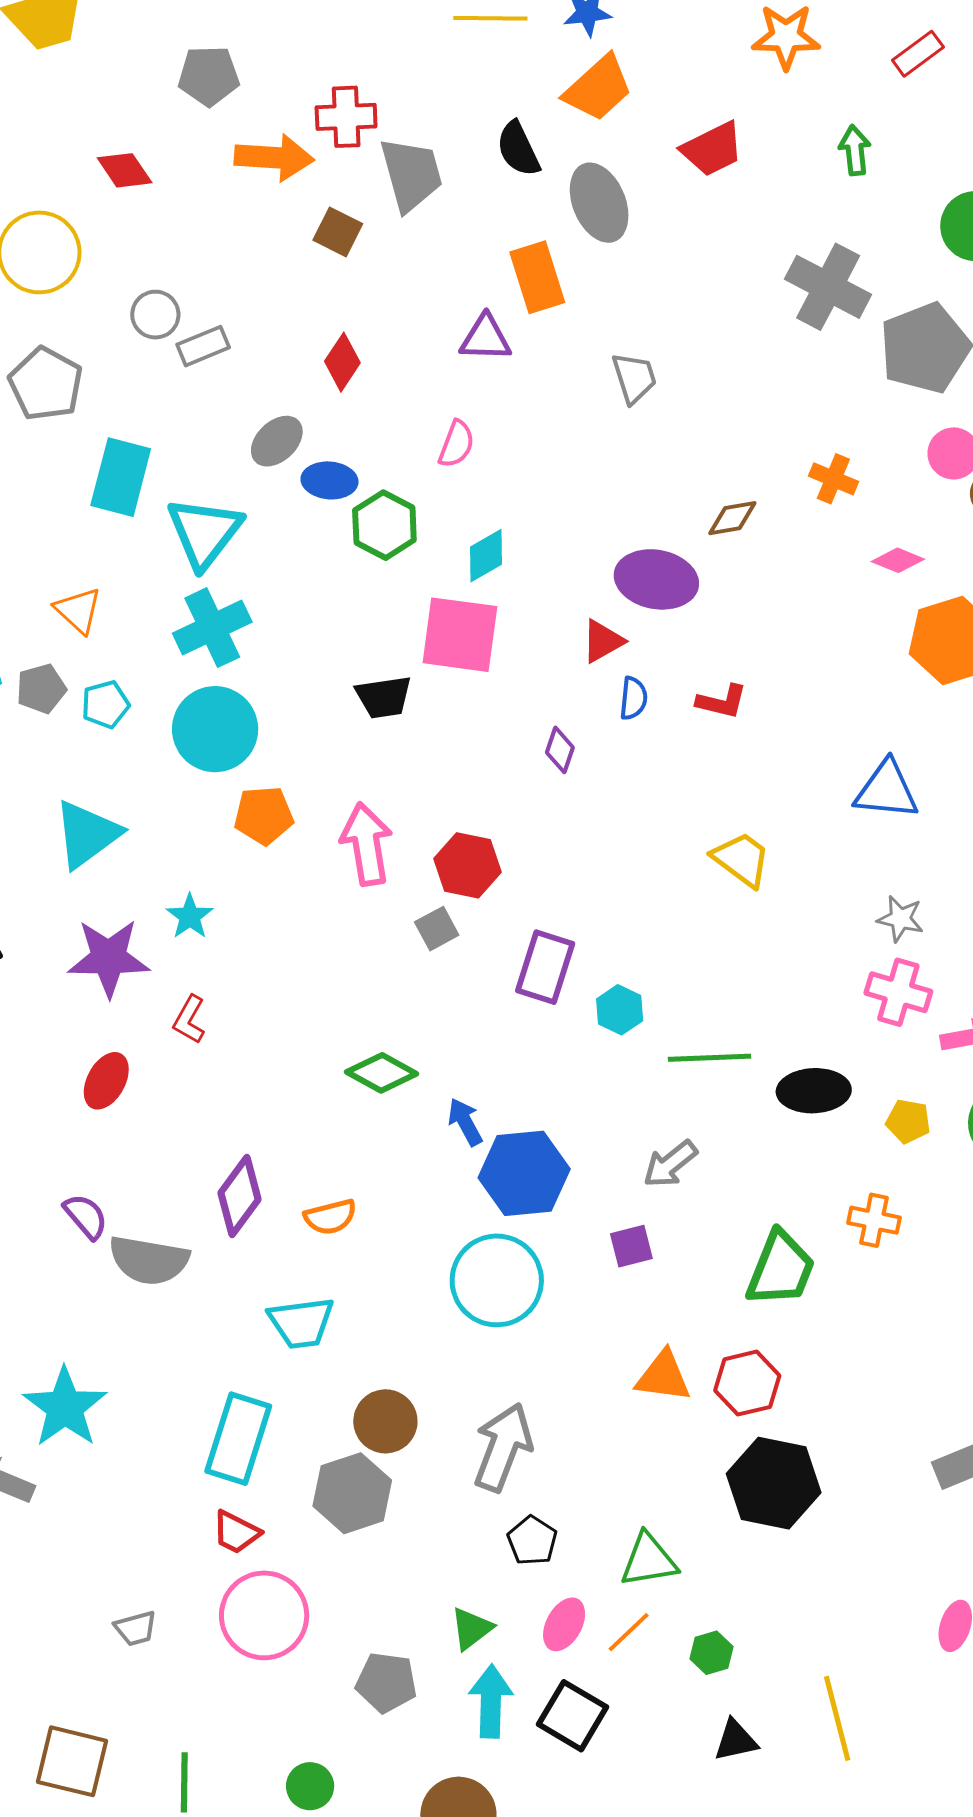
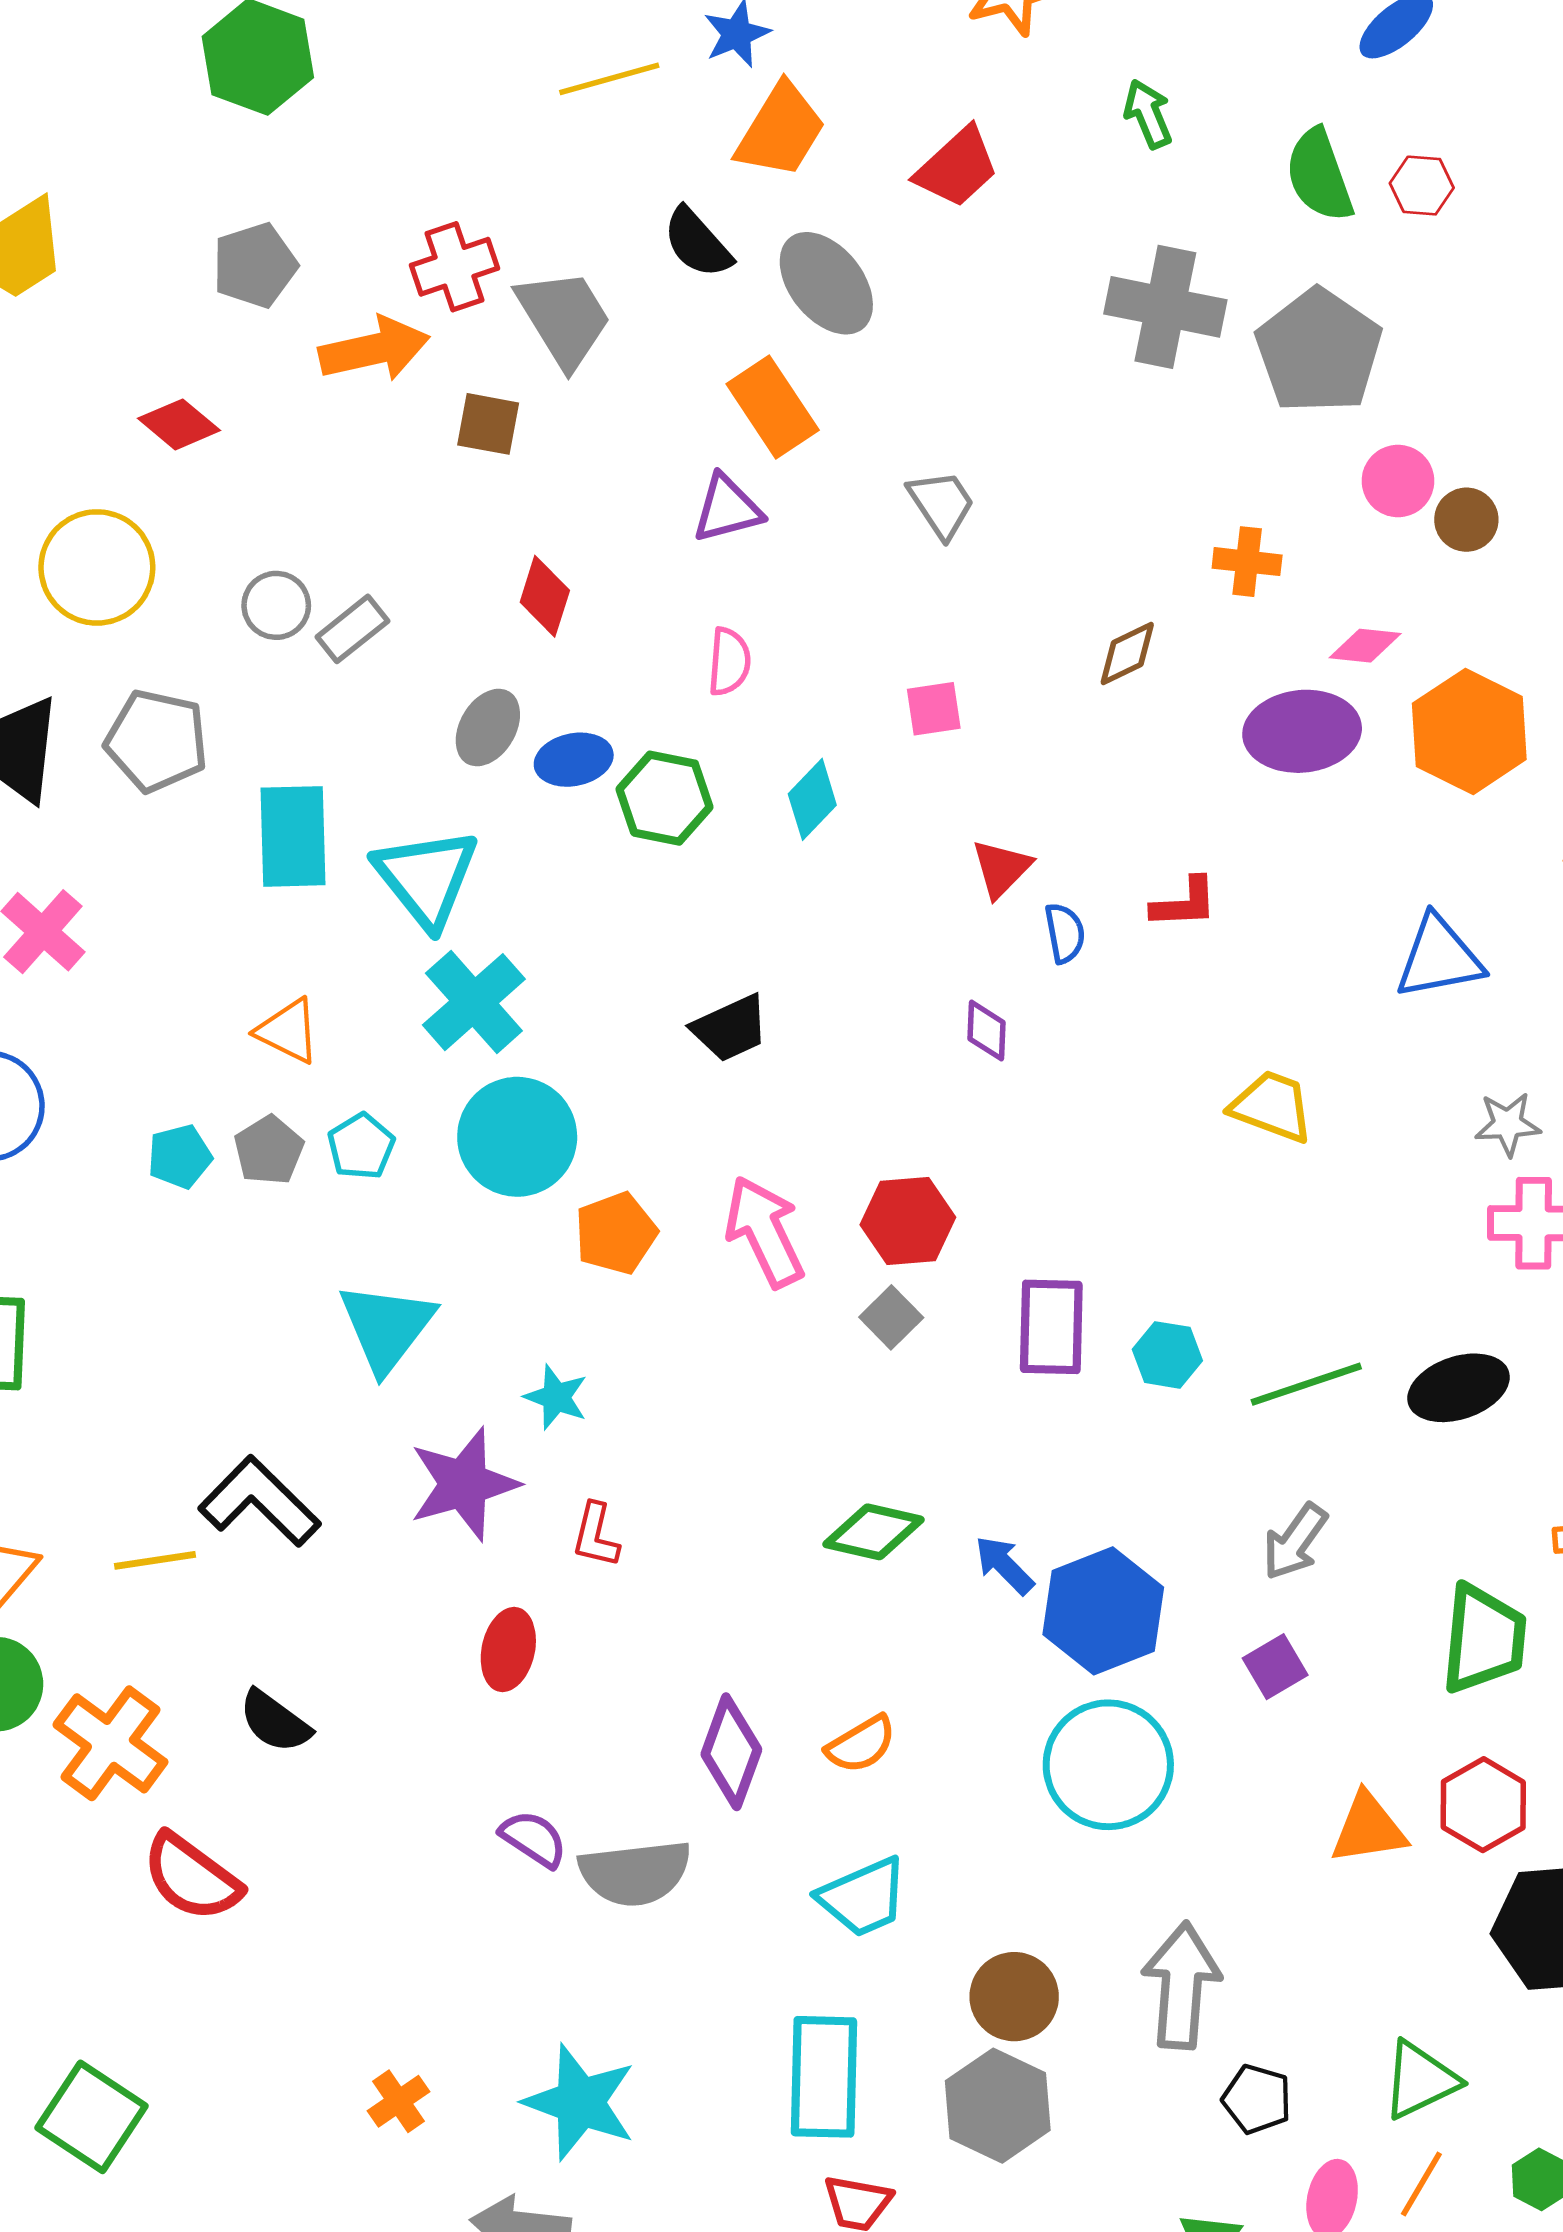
purple ellipse: (656, 579) -> (1302, 731), moved
pink square: (460, 635) -> (934, 709), moved, size x0.5

